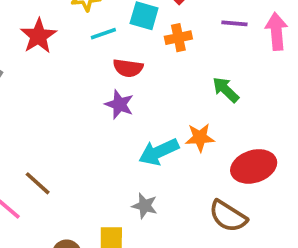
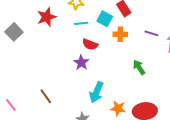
orange star: (200, 138) -> (118, 108), moved
cyan arrow: (159, 152) -> (96, 92), turned -55
brown line: (38, 183) -> (46, 96), moved

